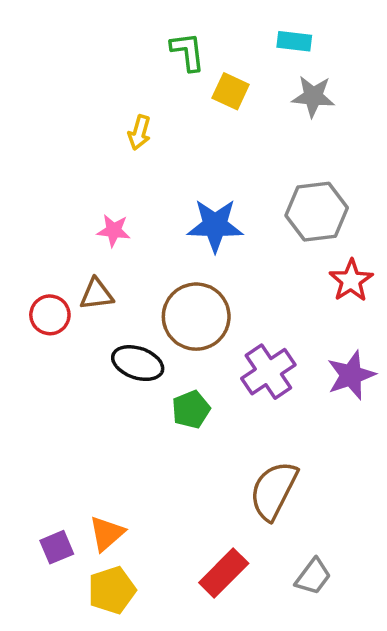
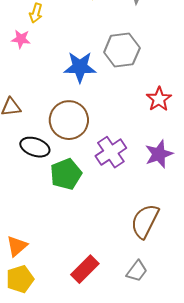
gray hexagon: (317, 212) -> (122, 50), moved
pink star: (114, 231) -> (21, 39), moved
green pentagon: (191, 410) -> (66, 174), size x1.4
brown semicircle: (274, 490) -> (145, 221), moved

